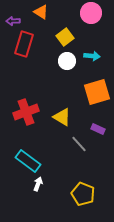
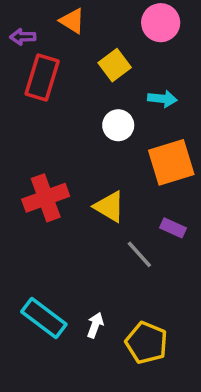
white circle: (67, 61) -> (118, 125), moved
cyan rectangle: (28, 161) -> (44, 318), moved
white arrow: (38, 184) -> (95, 325), moved

